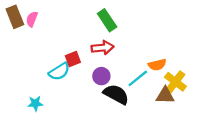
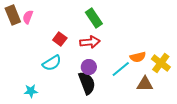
red square: (73, 59) -> (60, 39), moved, turned -32
yellow cross: (175, 82) -> (161, 63), moved
black semicircle: (116, 94) -> (87, 83), moved, turned 40

